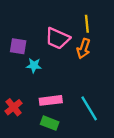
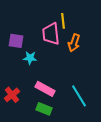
yellow line: (87, 24) -> (63, 21), moved
pink trapezoid: (58, 38) -> (51, 34), turned 60
pink rectangle: (51, 100) -> (45, 89), turned 36

